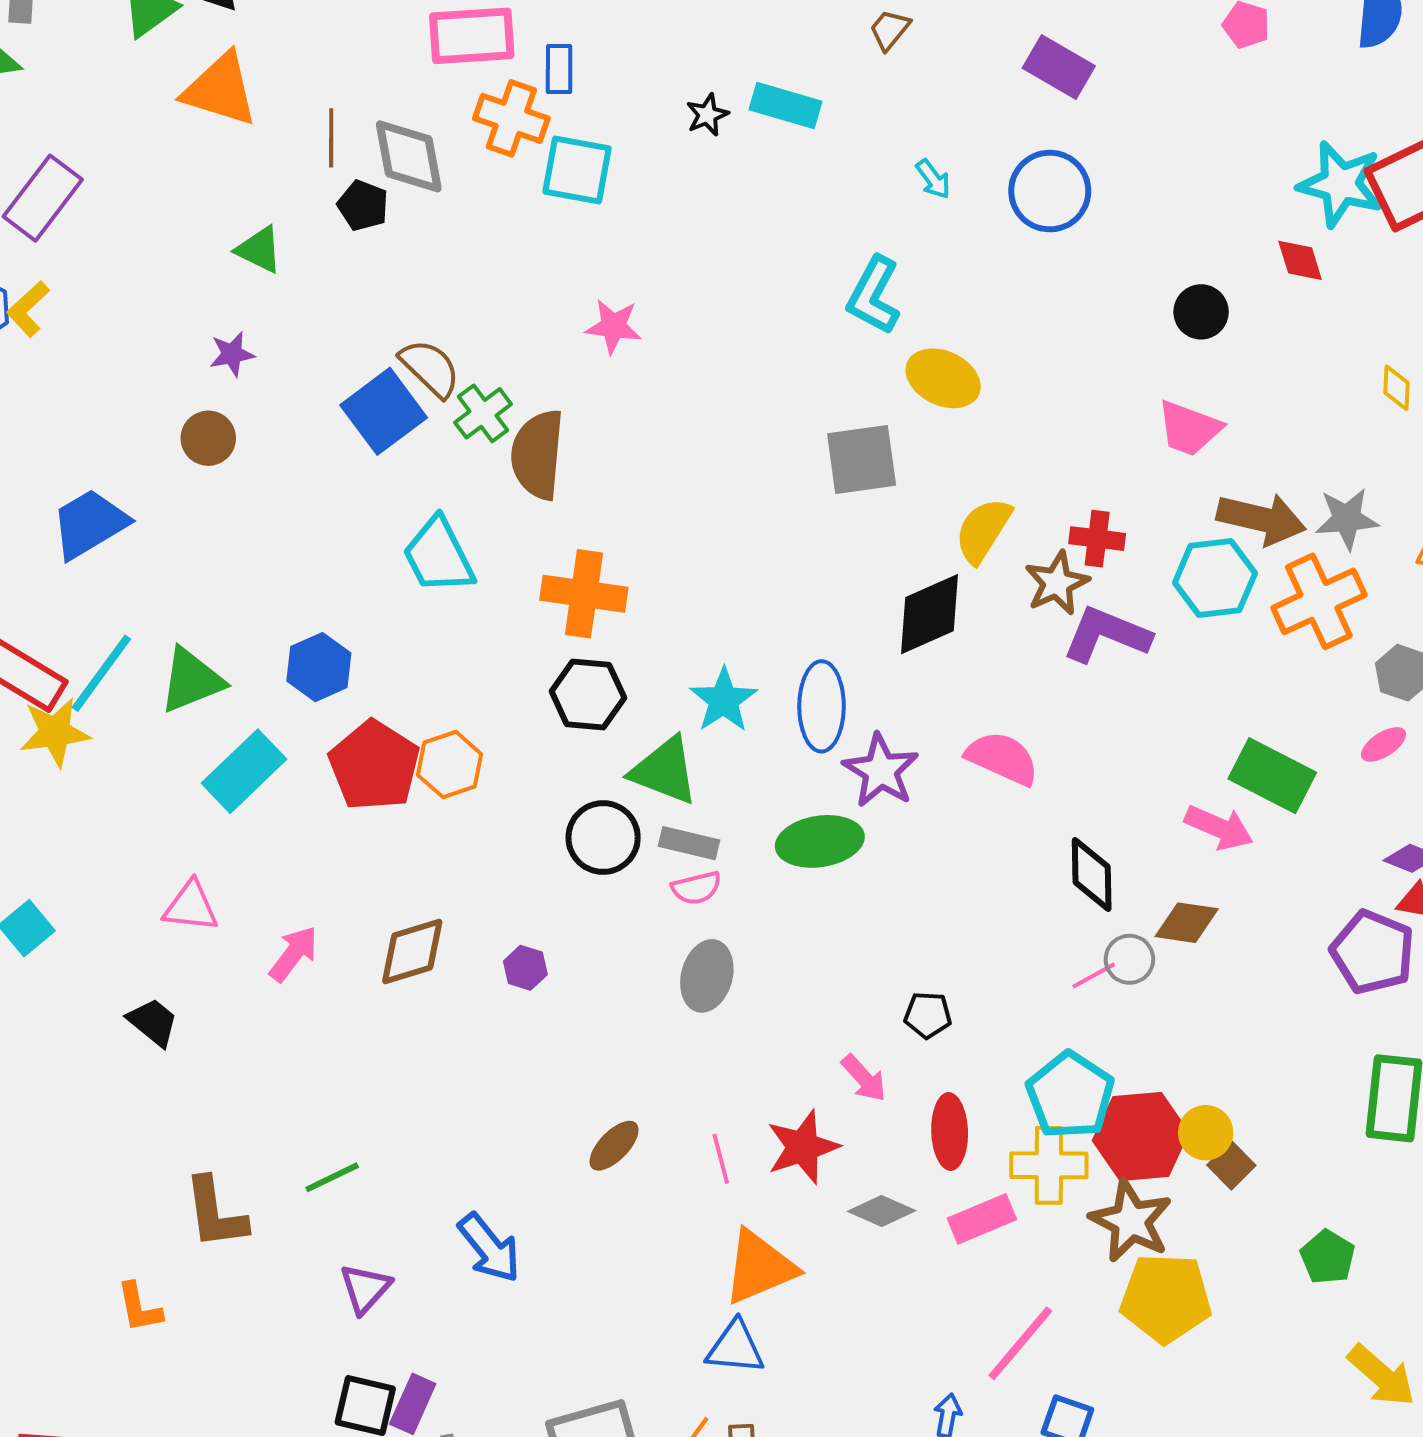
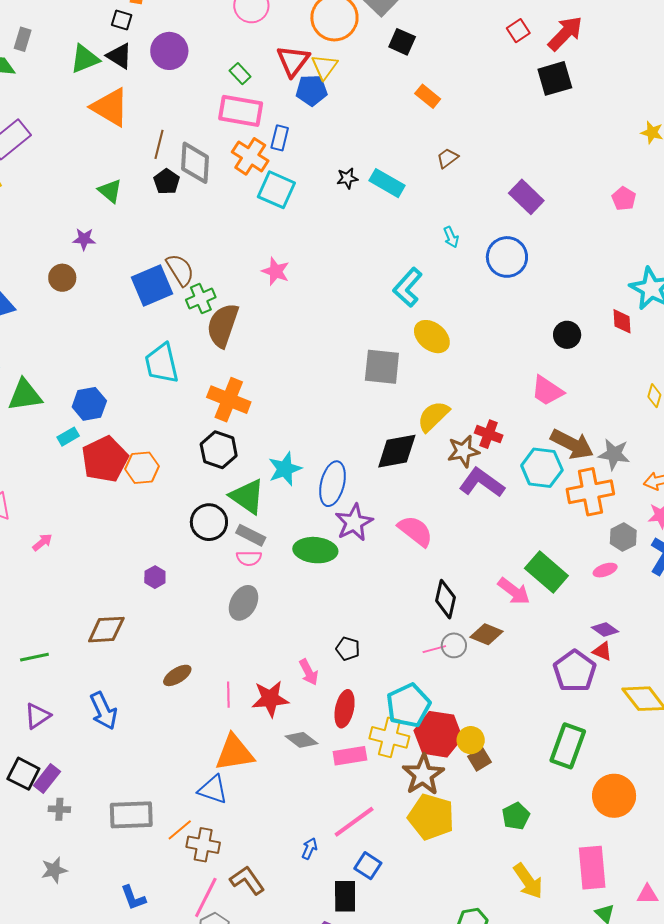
cyan rectangle: (244, 771) -> (68, 437), moved, size x0.5
brown diamond: (412, 952) -> (106, 630), moved
pink arrow: (294, 954) -> (42, 542), size x0.7

